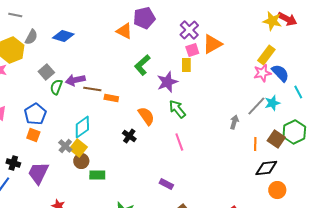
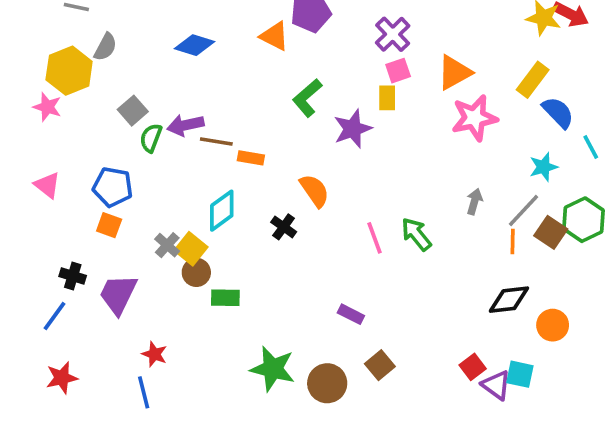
blue diamond: (63, 36) -> (195, 45), moved
orange triangle: (212, 44) -> (454, 72), moved
pink star: (262, 73) -> (474, 118), moved, size x1.4
gray line: (256, 106) -> (524, 211), moved
green arrow: (177, 109) -> (416, 234), moved
blue pentagon: (35, 114) -> (113, 187), turned -30
cyan diamond: (82, 127) -> (222, 211), moved
black diamond: (266, 168) -> (509, 300), moved

